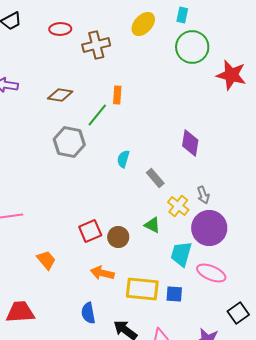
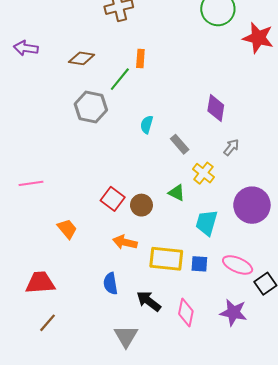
gray arrow: (203, 195) -> (231, 147), moved, turned -120
purple circle: (209, 228) -> (252, 205), moved
red square: (90, 231) -> (113, 199), turned -30
pink ellipse: (211, 273) -> (238, 265), moved

